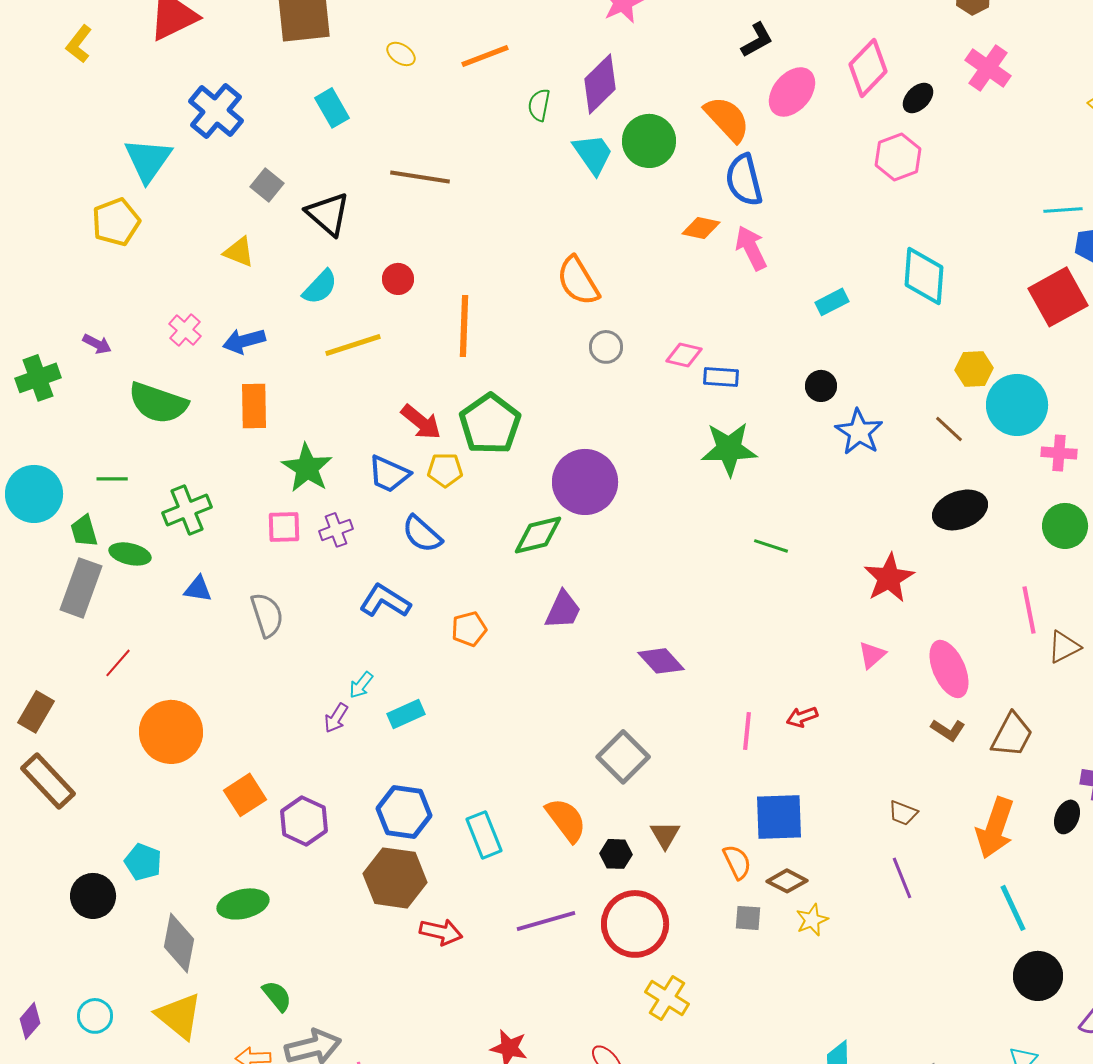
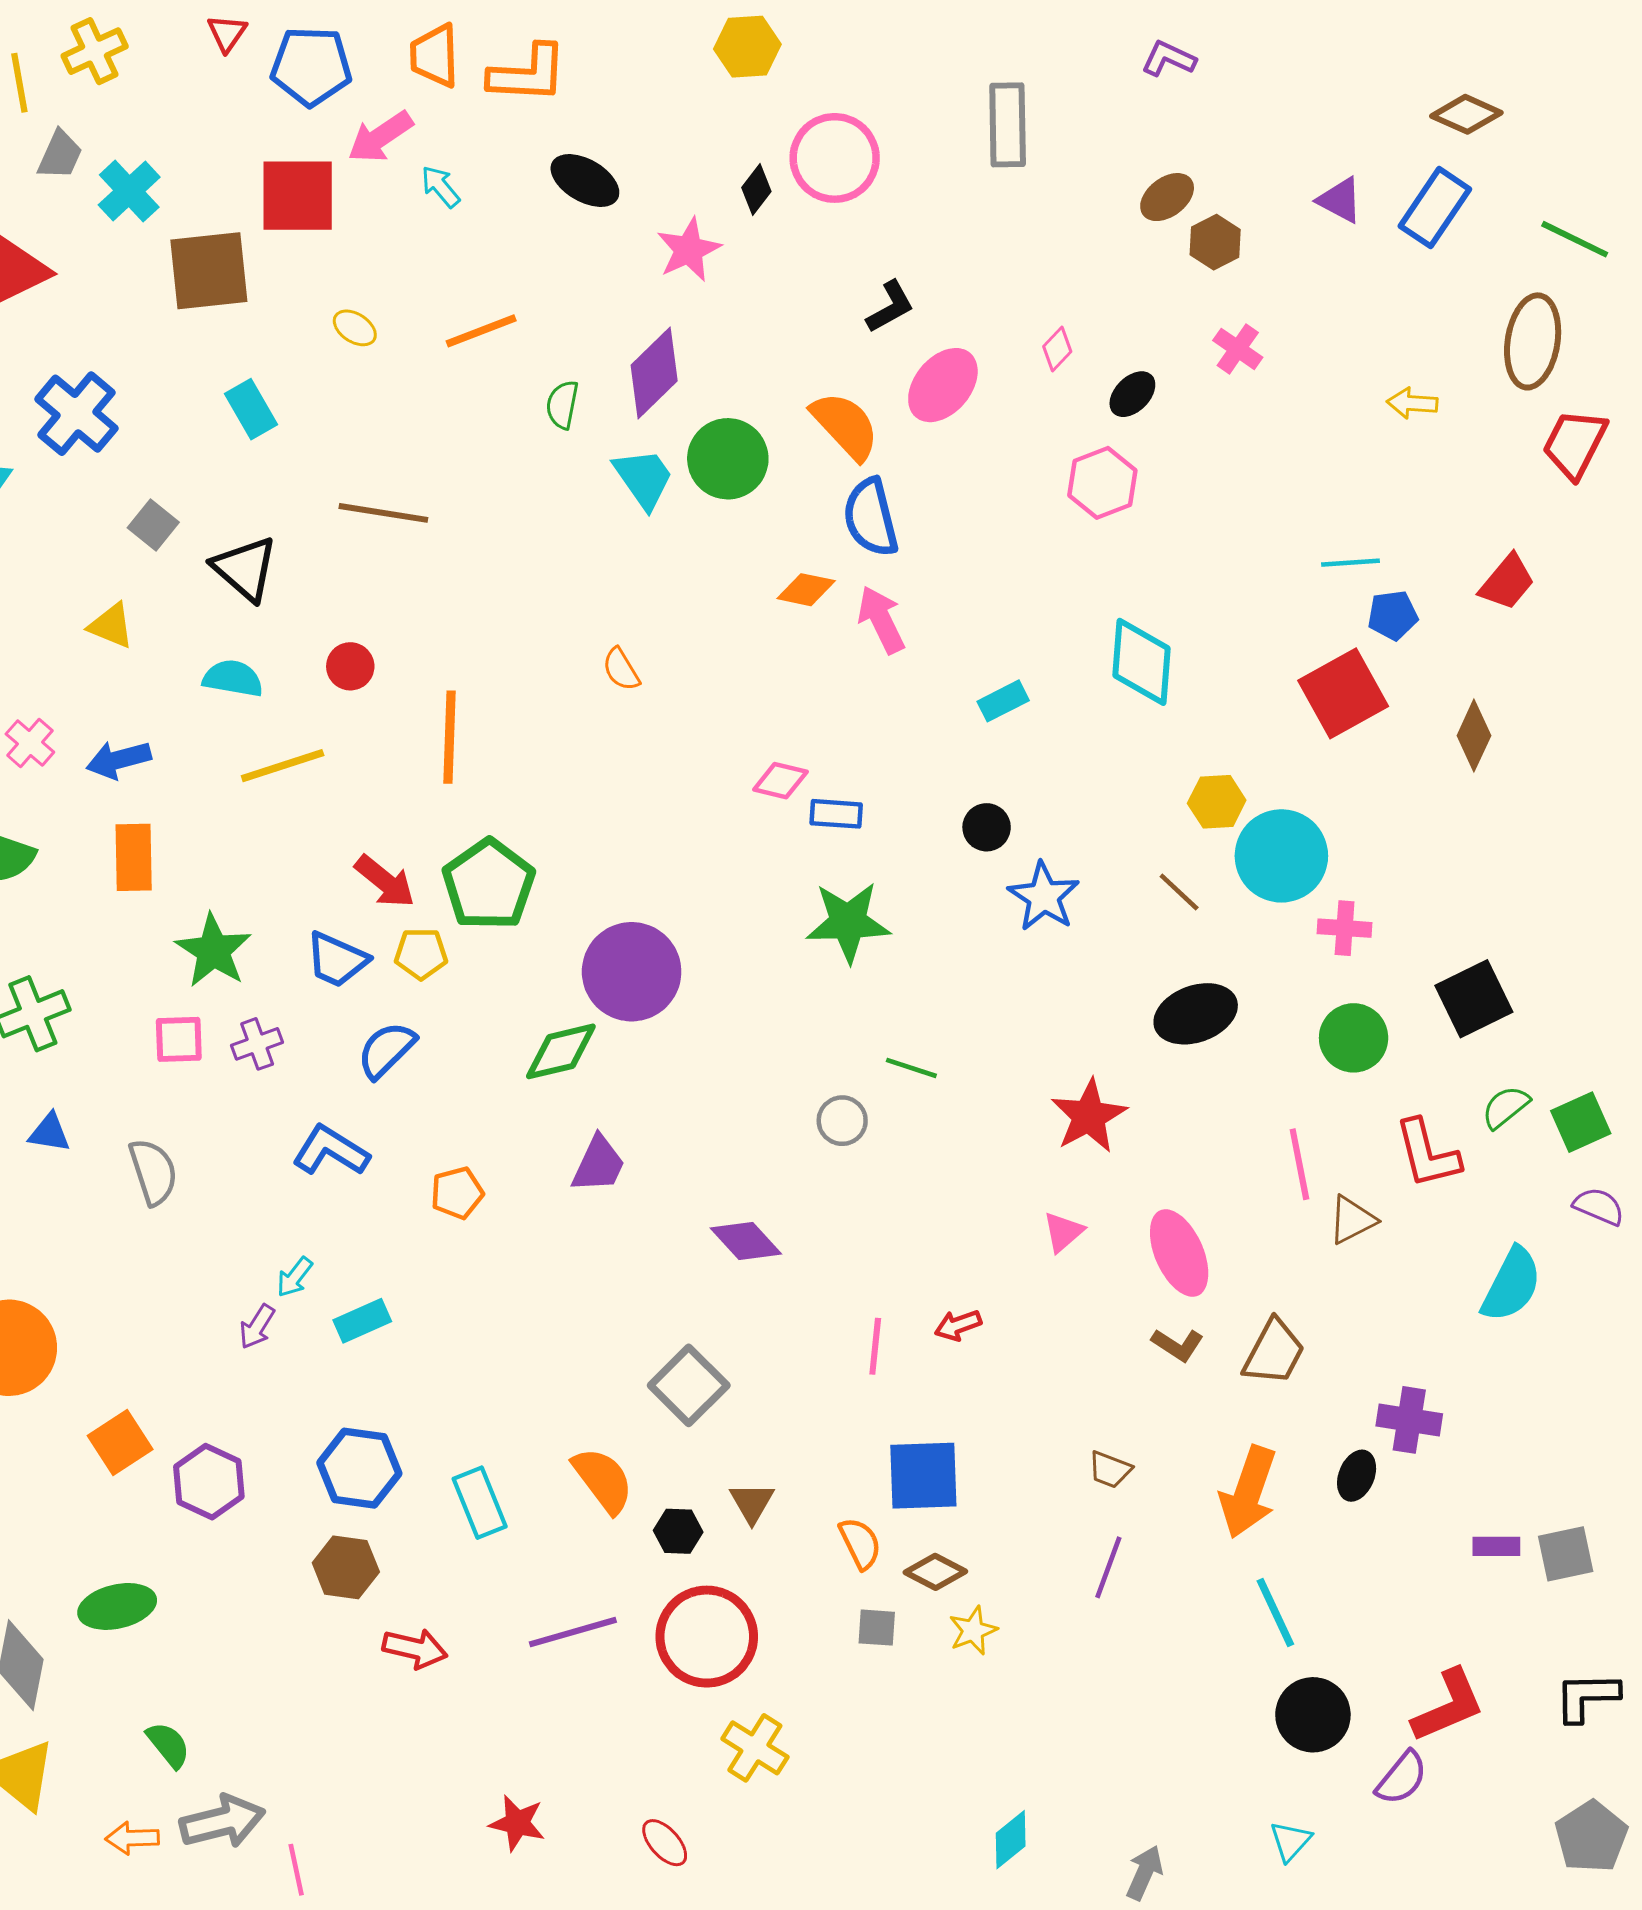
pink diamond: (868, 68) -> (1057, 349), size x0.5
pink cross: (988, 68) -> (1238, 349), size x0.7
orange semicircle: (578, 281) -> (621, 669), size x0.6
cyan semicircle: (320, 287) -> (233, 678), turned -123
gray circle: (606, 347) -> (842, 1121), moved
blue semicircle: (422, 534) -> (386, 1050), turned 93
brown hexagon: (395, 878) -> (346, 1567), size x0.7
purple line: (902, 878) -> (1108, 1567), turned 42

